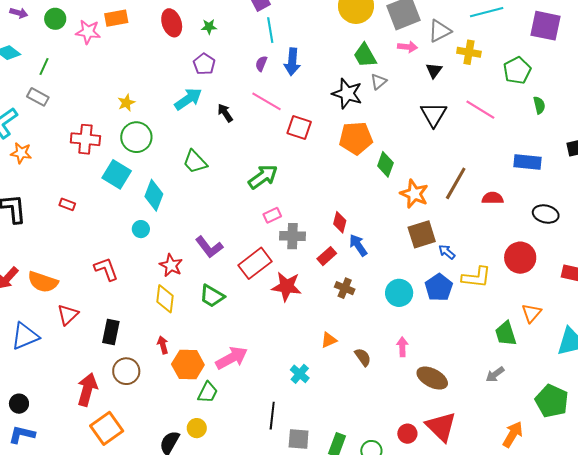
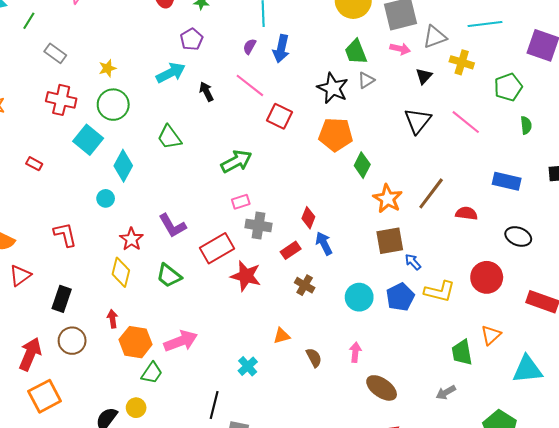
gray rectangle: (38, 97) -> (55, 53), moved

